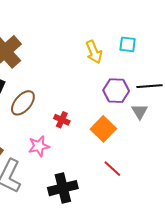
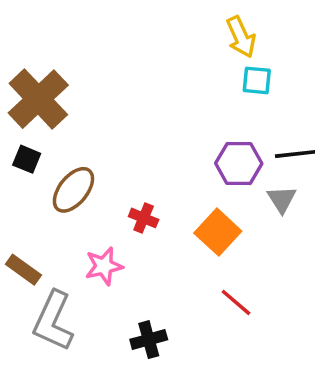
yellow arrow: (94, 52) -> (241, 37), moved
black cross: (63, 188) -> (149, 340), size x0.7

